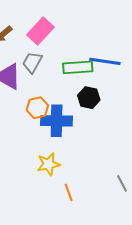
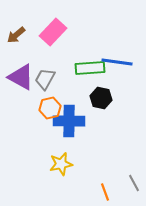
gray trapezoid: (32, 62) -> (45, 79), moved
orange line: (69, 192) -> (105, 192), moved

